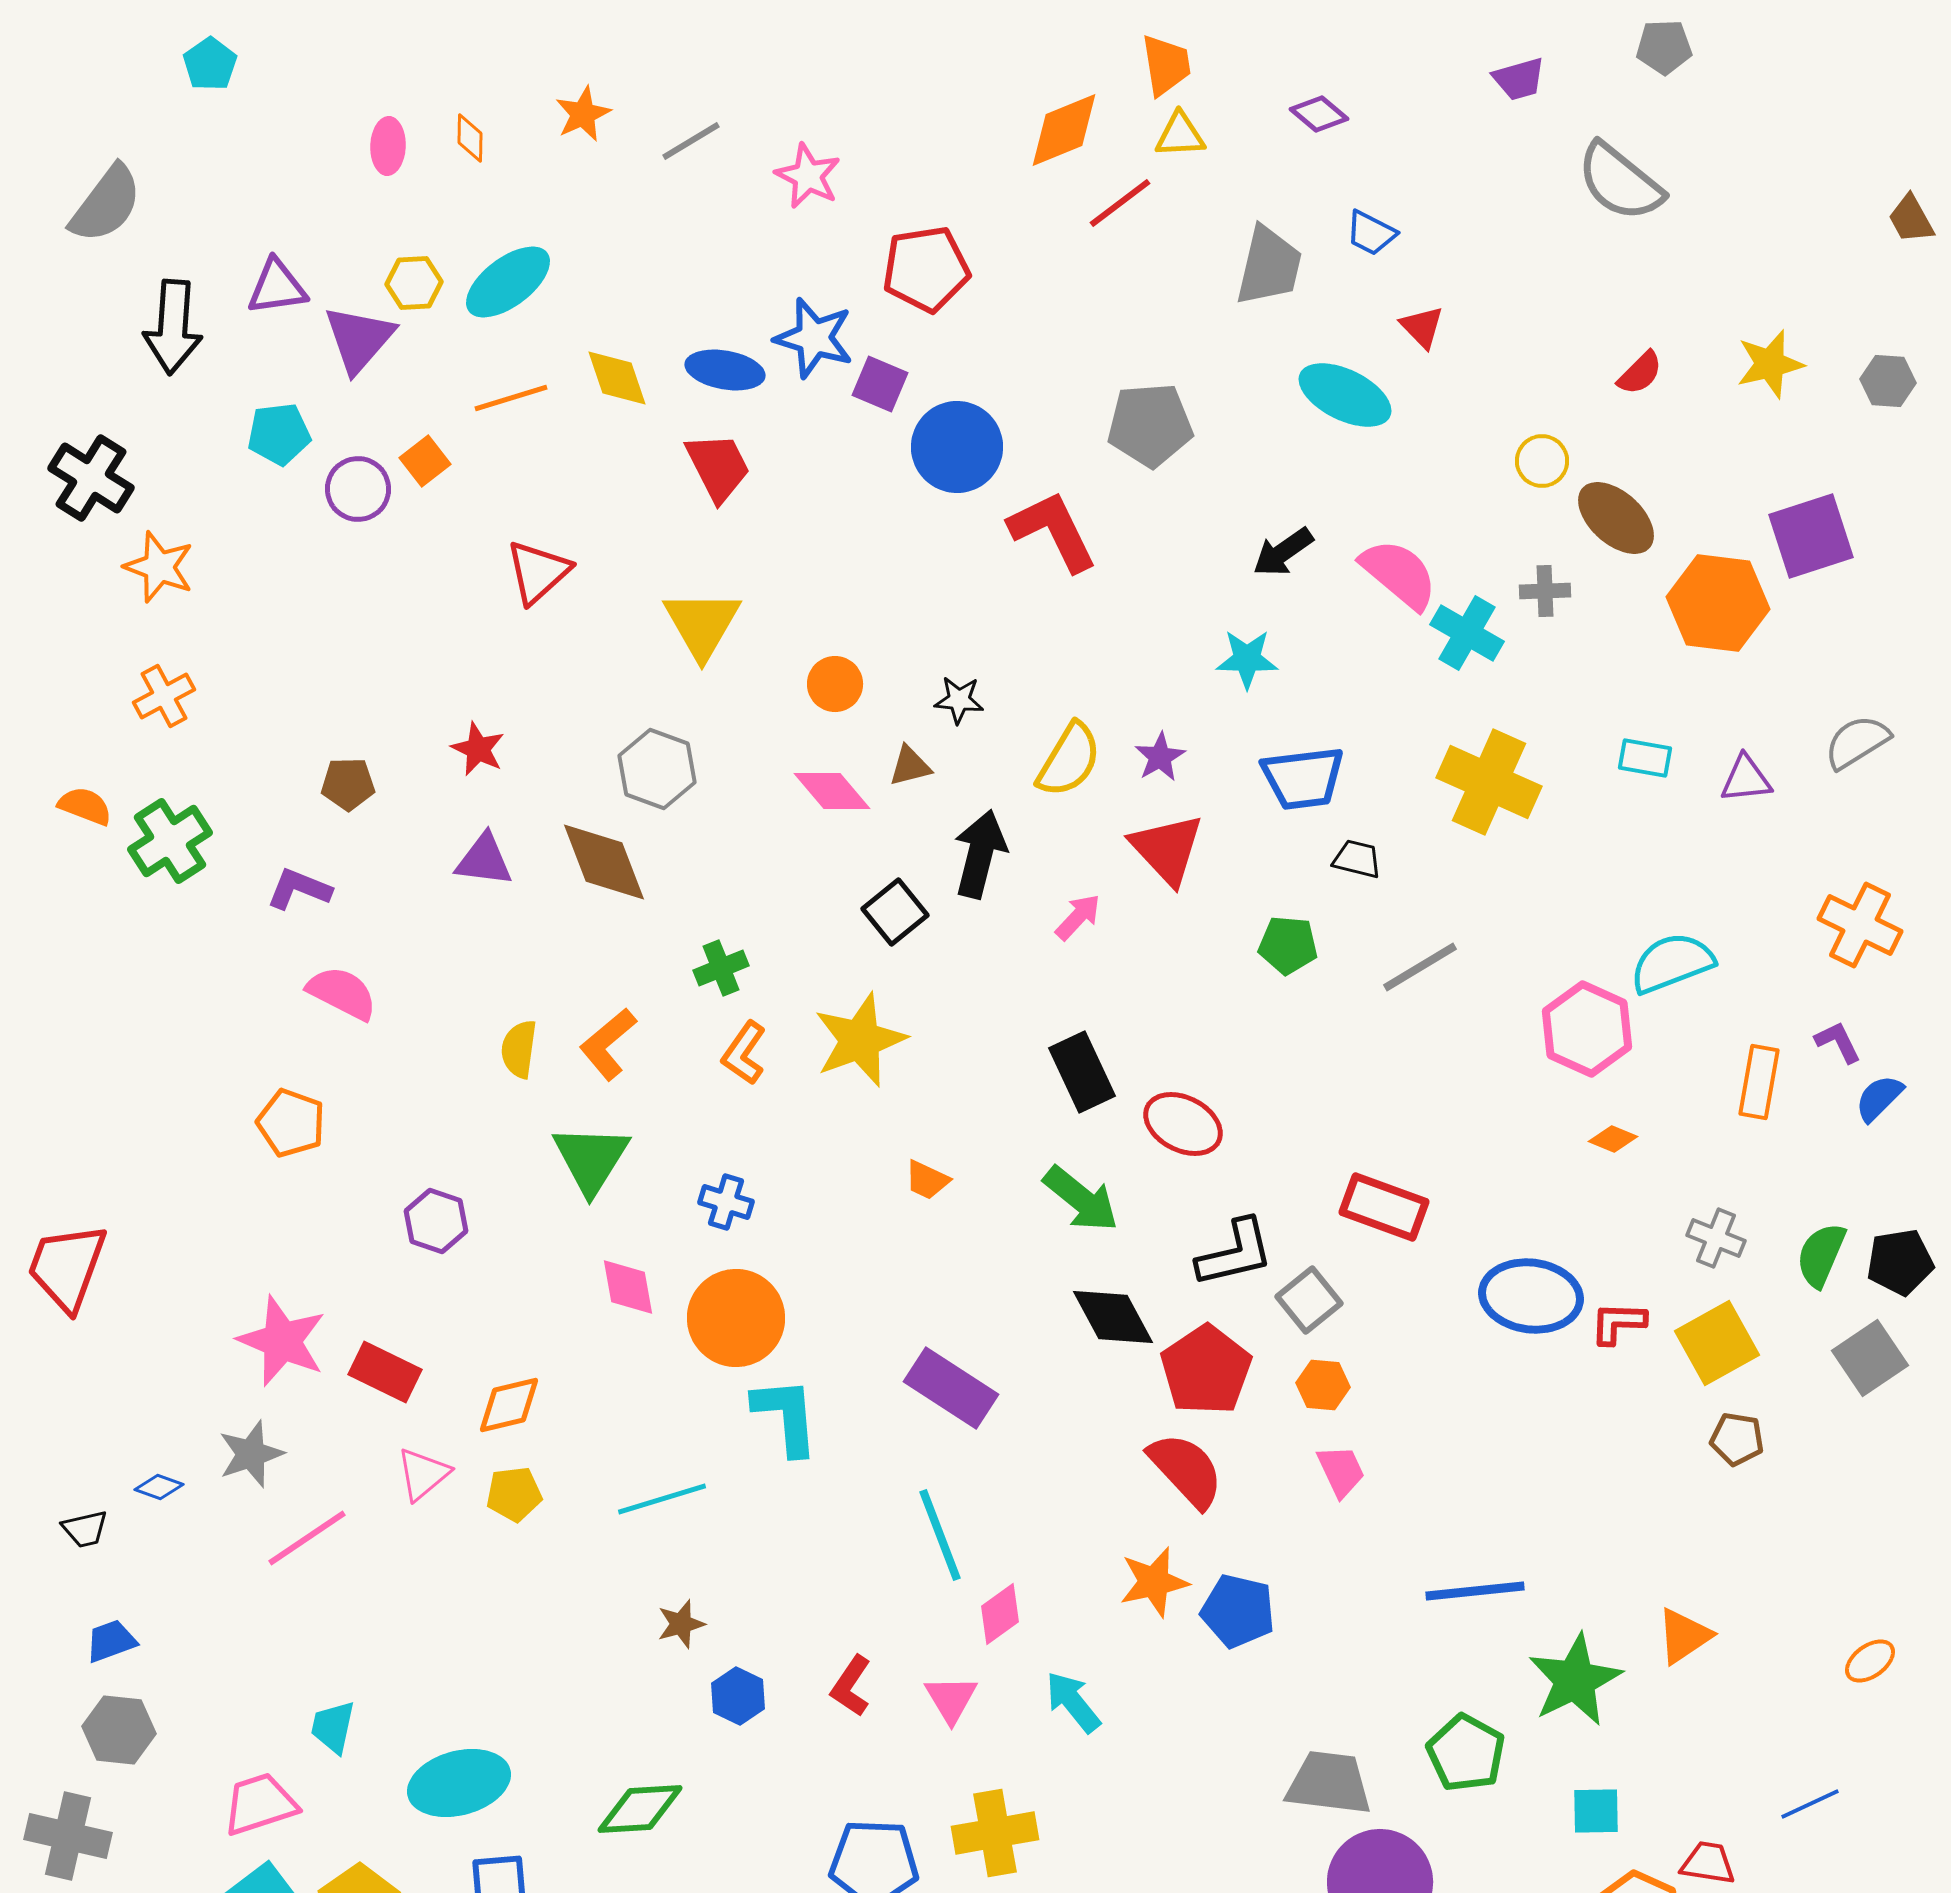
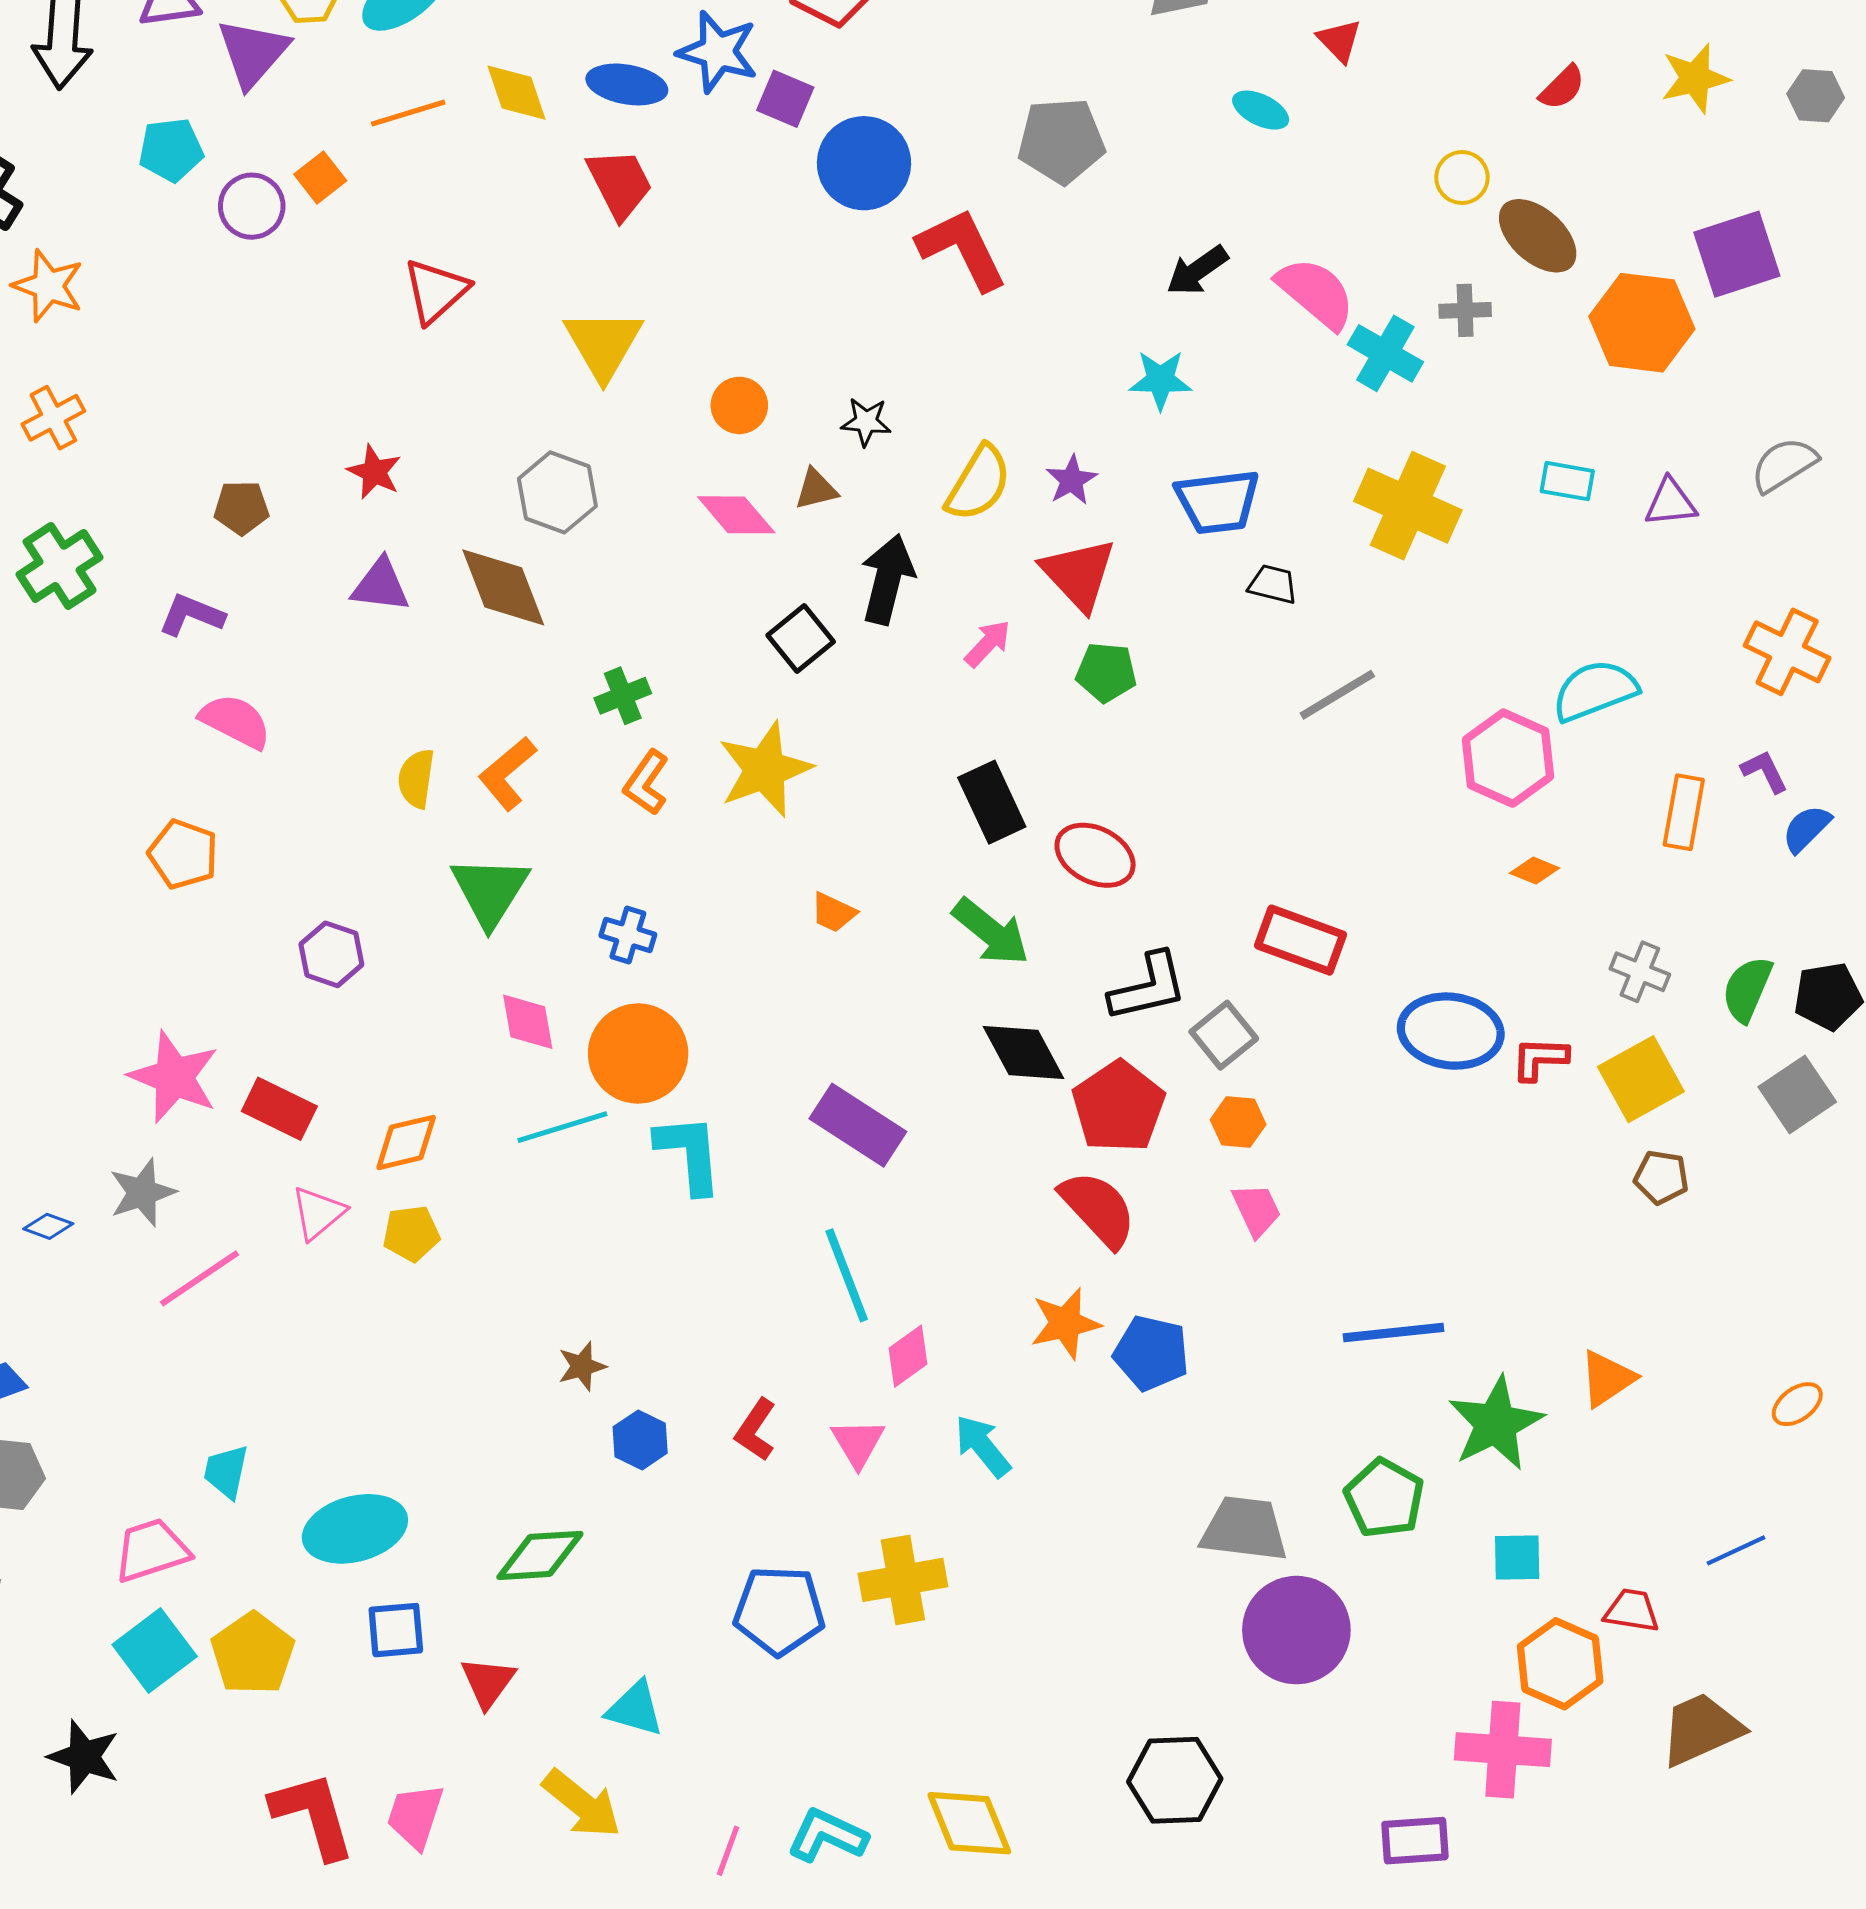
cyan ellipse: (1345, 395) -> (1261, 110), size x0.6
green pentagon: (1288, 945) -> (1106, 672), moved
cyan line: (662, 1499) -> (562, 1127), moved

